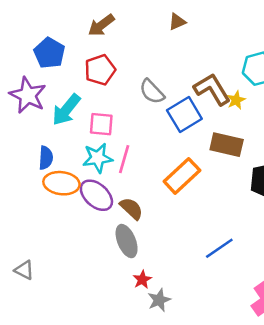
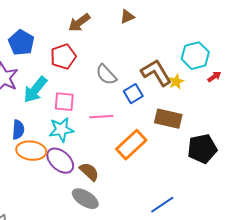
brown arrow: (101, 25) -> (79, 23), moved
blue square: (184, 114) -> (133, 94), size x0.7
pink line: (124, 159) -> (101, 117), moved, turned 70
gray ellipse: (127, 241) -> (85, 199), turned -36

